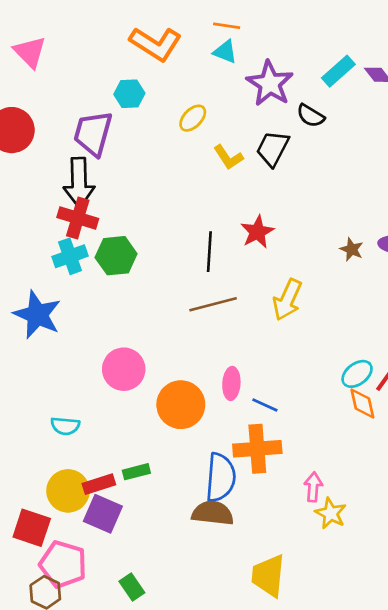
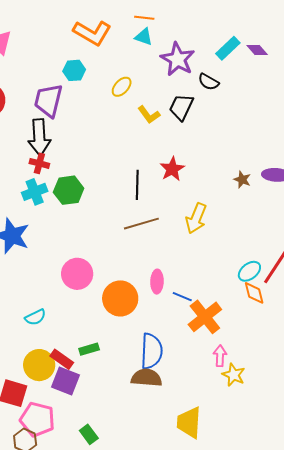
red cross: (78, 218) -> (39, 163), size x0.7
cyan semicircle: (65, 426) -> (35, 317), turned -30
orange cross: (257, 449) -> (205, 317), moved, turned -32
red rectangle: (99, 484) -> (62, 359), turned 55

